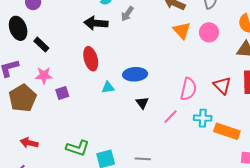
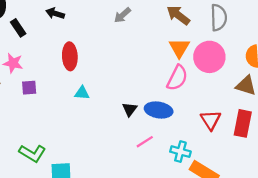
black arrow: (96, 23) -> (55, 13), moved, size x0.7
pink circle: (209, 32) -> (209, 57), size x1.4
blue ellipse: (135, 74) -> (159, 110), moved
pink semicircle: (188, 89) -> (177, 78), moved
black triangle: (142, 103) -> (130, 109), moved

